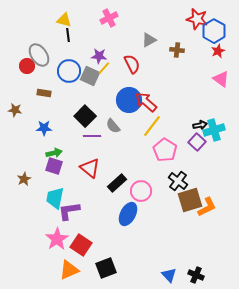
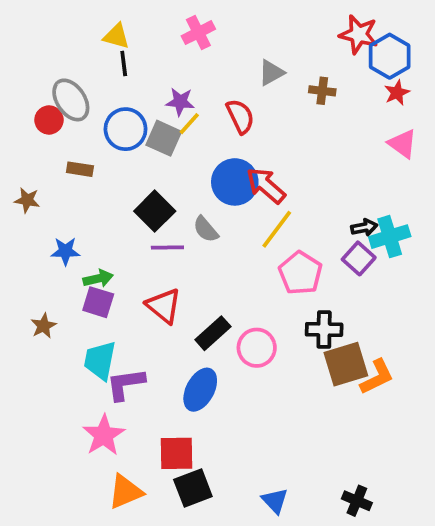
blue star: (44, 128) -> (65, 251), moved
black cross: (178, 181) -> (324, 329), turned -36
blue ellipse: (128, 214) -> (200, 390), moved
red square: (81, 245) -> (177, 453), moved, turned -35
blue triangle: (169, 275) -> (275, 501), moved

